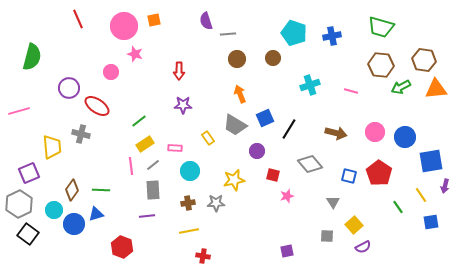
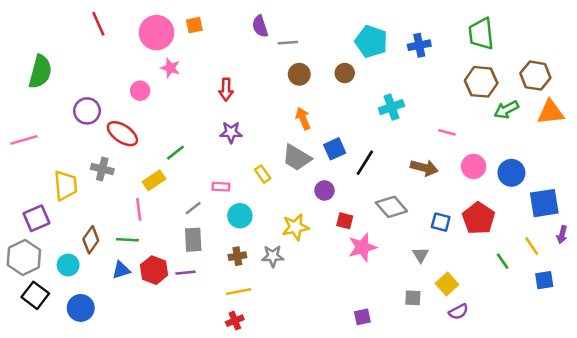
green trapezoid: (381, 27) -> (481, 34), turned 68
pink line: (351, 91) -> (447, 132), moved
yellow rectangle: (145, 144) -> (154, 180), moved
pink line: (131, 166) -> (139, 209), moved
pink star: (287, 196) -> (362, 247), size x1.6
blue circle: (74, 224) -> (81, 308), moved
red hexagon: (122, 247) -> (154, 270), moved
red cross: (203, 256) -> (235, 321), moved, turned -32

